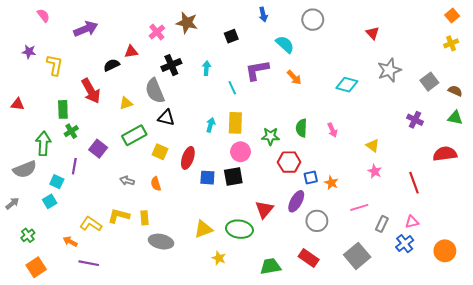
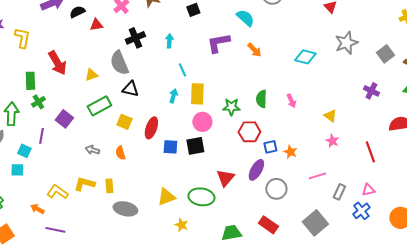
black semicircle: (111, 65) -> (77, 12), moved
cyan line: (232, 88) -> (182, 70), moved
cyan square: (50, 201) -> (17, 170), turned 32

